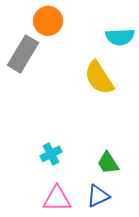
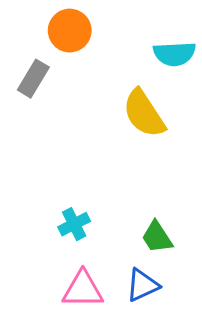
gray rectangle: (23, 54) -> (33, 79), size x0.7

